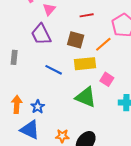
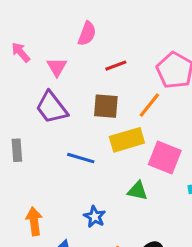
pink square: (107, 79) -> (165, 158), size x1.5
green triangle: (86, 97) -> (138, 191), size x0.6
blue star: (38, 107) -> (95, 217), moved

